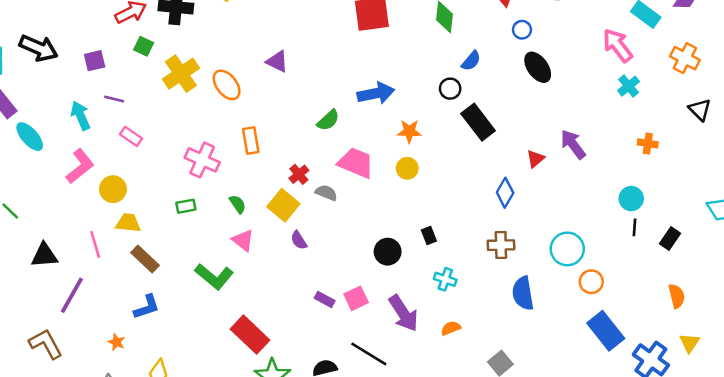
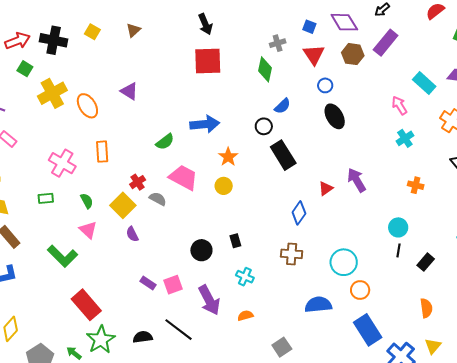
pink arrow: (618, 45) -> (399, 105), size x0.7
orange star: (409, 131) -> (228, 157), turned 30
blue semicircle: (523, 293) -> (318, 305), moved, turned 88

